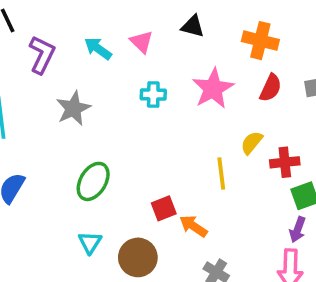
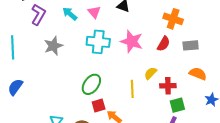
orange cross: (260, 41) -> (173, 19), moved
pink star: (213, 89) -> (132, 41), turned -30
cyan cross: (153, 95) -> (98, 42), size x1.6
green ellipse: (93, 181) -> (91, 84), moved

